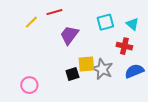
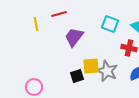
yellow line: (31, 22) -> (36, 24), turned -56
cyan square: (105, 22) -> (110, 24), turned 36

